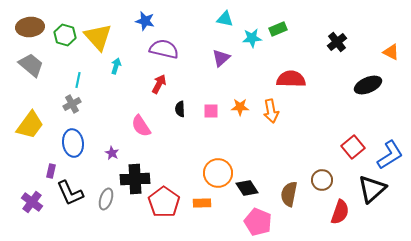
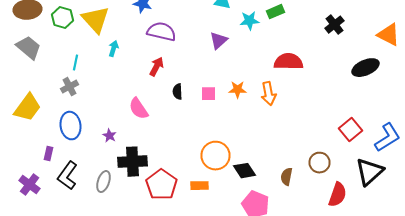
orange triangle: (391, 52) -> (388, 35), size x1.4
black L-shape: (70, 193) -> (68, 176), turned 60
brown semicircle: (289, 194) -> (286, 177), size x0.7

